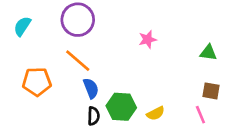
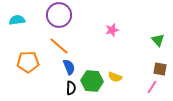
cyan semicircle: (22, 26) -> (17, 20), turned 49
green triangle: (208, 53) -> (158, 40), turned 40
yellow semicircle: (156, 113) -> (115, 77), moved, turned 48
pink line: (200, 115) -> (152, 87), turned 56

